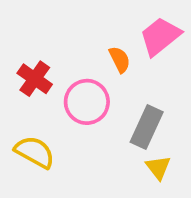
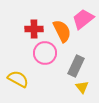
orange semicircle: (120, 59) -> (62, 31), size x1.6
red cross: (35, 79) -> (34, 29), moved, turned -36

